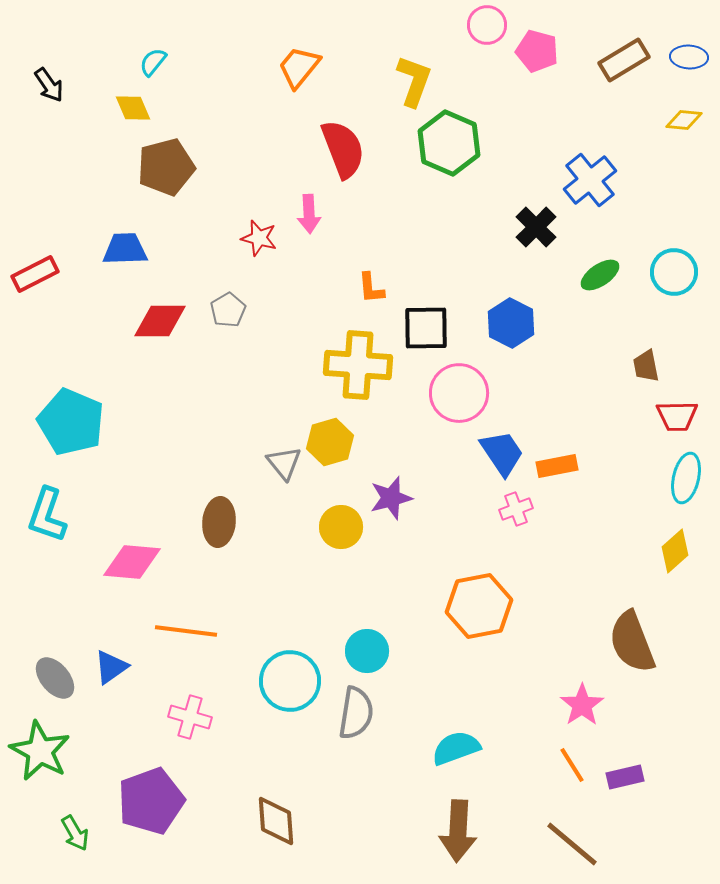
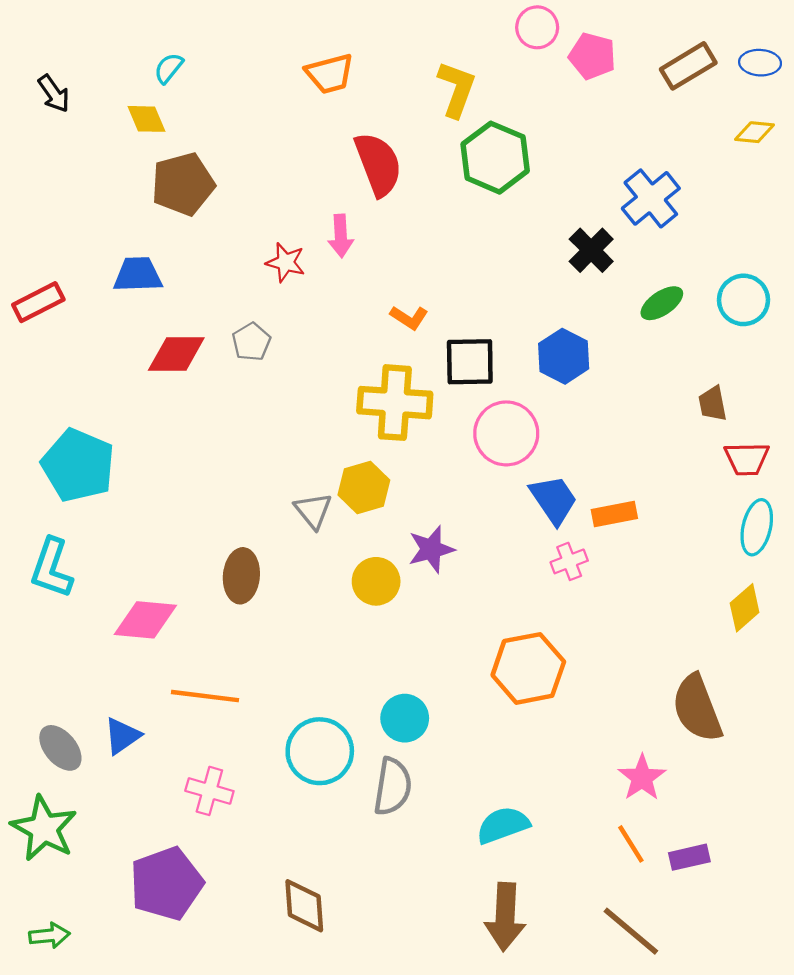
orange trapezoid: (299, 67) -> (330, 74), turned -144
orange L-shape: (371, 288) -> (409, 318), turned -52
green arrow: (75, 833) -> (49, 936), moved, turned -66

